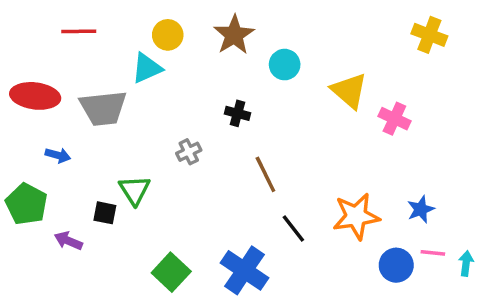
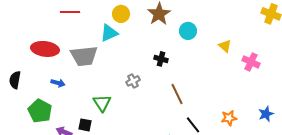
yellow triangle: (349, 91) -> (225, 46), size x0.6
black square: (105, 213) -> (85, 125), moved
orange star: (356, 216) -> (229, 118), size x0.6

